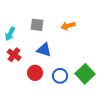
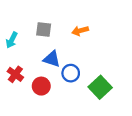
red cross: (14, 55) -> (15, 74), moved
blue circle: (60, 76) -> (71, 73), moved

